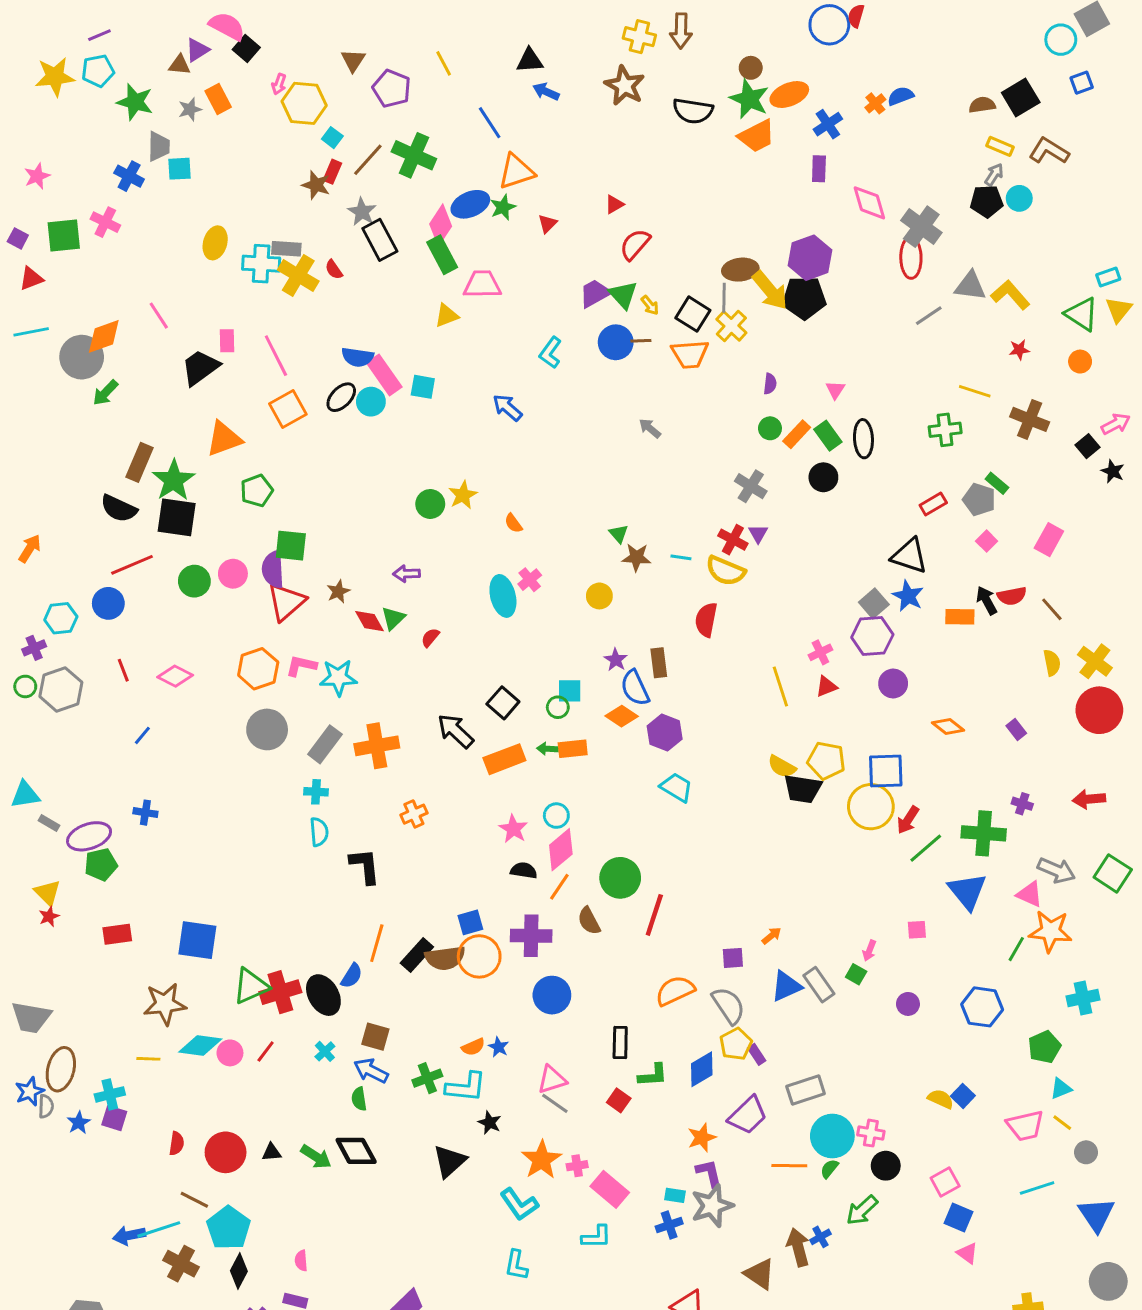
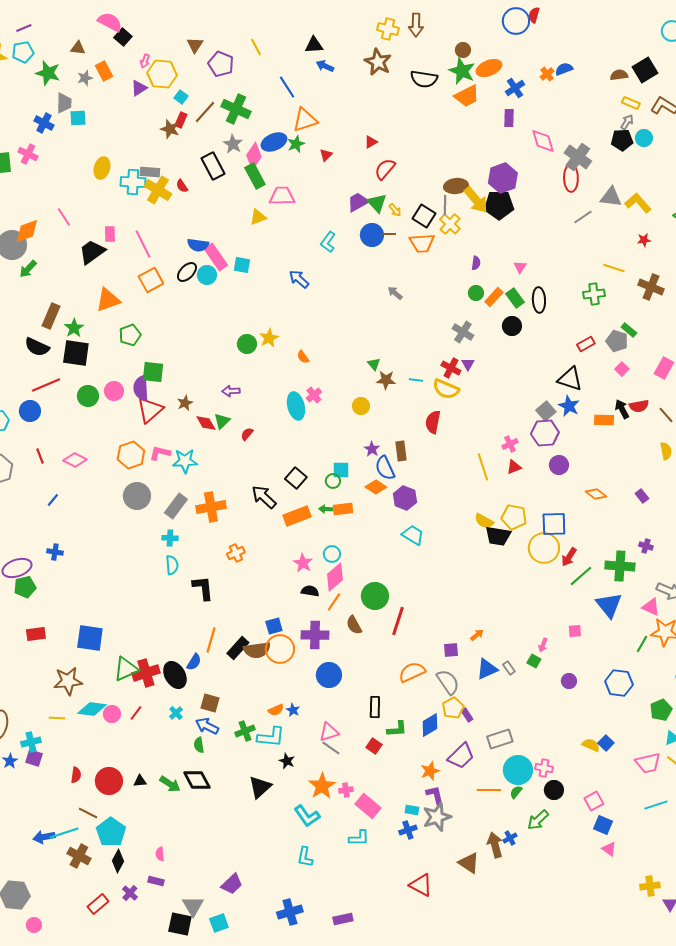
purple triangle: (197, 50) -> (139, 88), moved
gray star: (362, 212) -> (233, 144), moved
green star: (174, 480) -> (74, 328), size x0.7
gray rectangle: (819, 985) -> (509, 668), size x0.6

